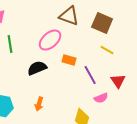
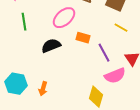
pink semicircle: (101, 98) -> (115, 76), size x1.5
orange arrow: (39, 104) -> (43, 89), moved

